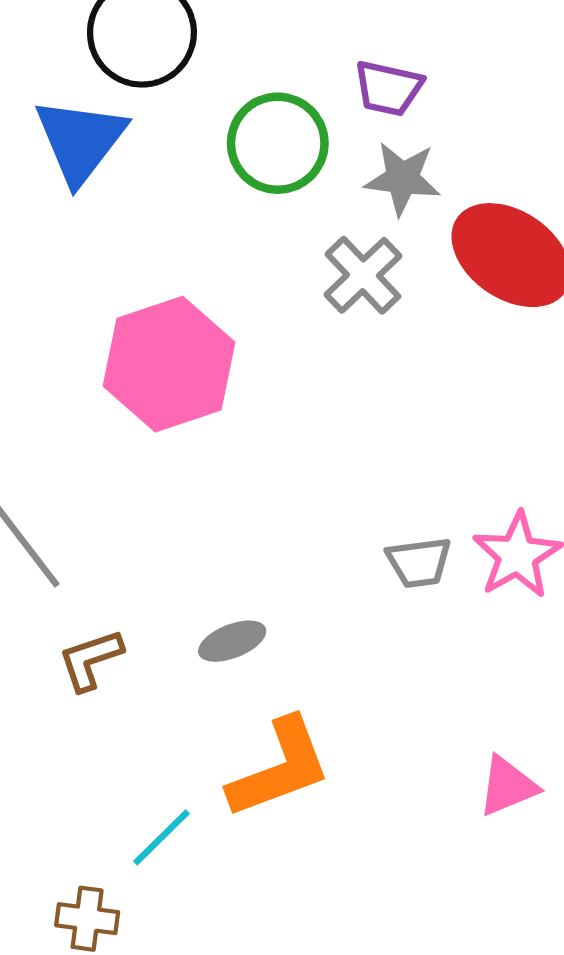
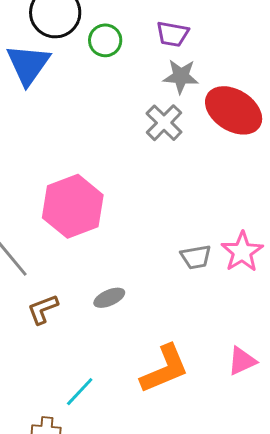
green circle: (278, 143) -> (105, 40), moved, size x0.7
pink hexagon: (169, 364) -> (73, 206), moved
orange L-shape: (280, 768) -> (165, 369), moved

